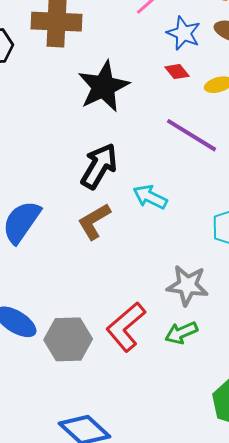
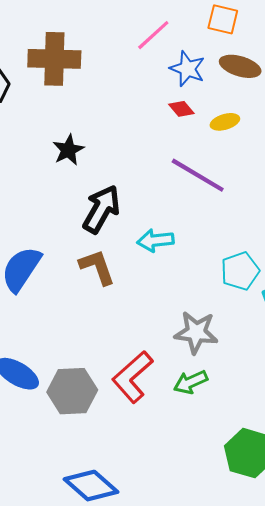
black star: (103, 86) -> (68, 150), moved, size x0.6
cyan arrow: (150, 197) -> (155, 240), turned -32
brown L-shape: (94, 221) -> (97, 267), turned 102

